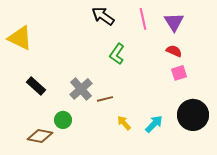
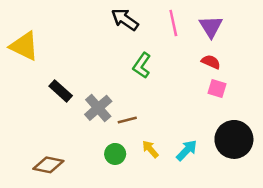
pink square: (179, 73) -> (217, 88), turned 35
black rectangle: (36, 86) -> (61, 91), moved
green circle: (63, 120) -> (115, 154), moved

